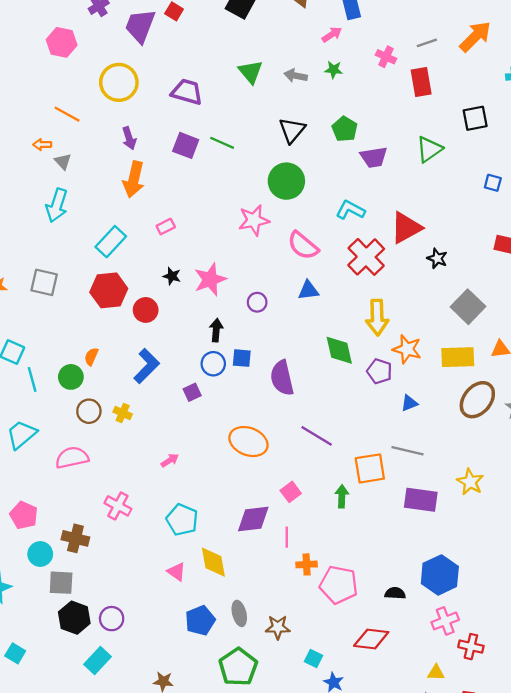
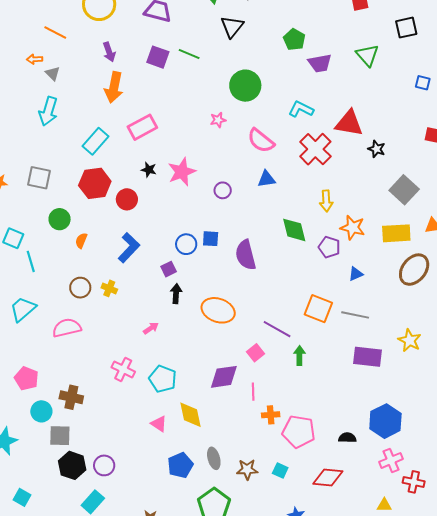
black triangle: (292, 130) -> (232, 27), moved
green triangle: (429, 149) -> (367, 55), turned -35
pink star: (254, 220) -> (218, 120), size x0.6
pink rectangle: (166, 227) -> (142, 127), size x1.8
red triangle: (406, 228) -> (349, 123), turned 40
yellow arrow: (377, 317) -> (326, 201), size x0.7
black arrow: (216, 330) -> (176, 294), moved
green circle: (71, 377) -> (60, 219), moved
purple line: (317, 436) -> (277, 329), moved
orange square: (370, 468) -> (318, 309), moved, turned 32
pink cross: (118, 506) -> (123, 369), moved
cyan square: (314, 658) -> (280, 471), moved

